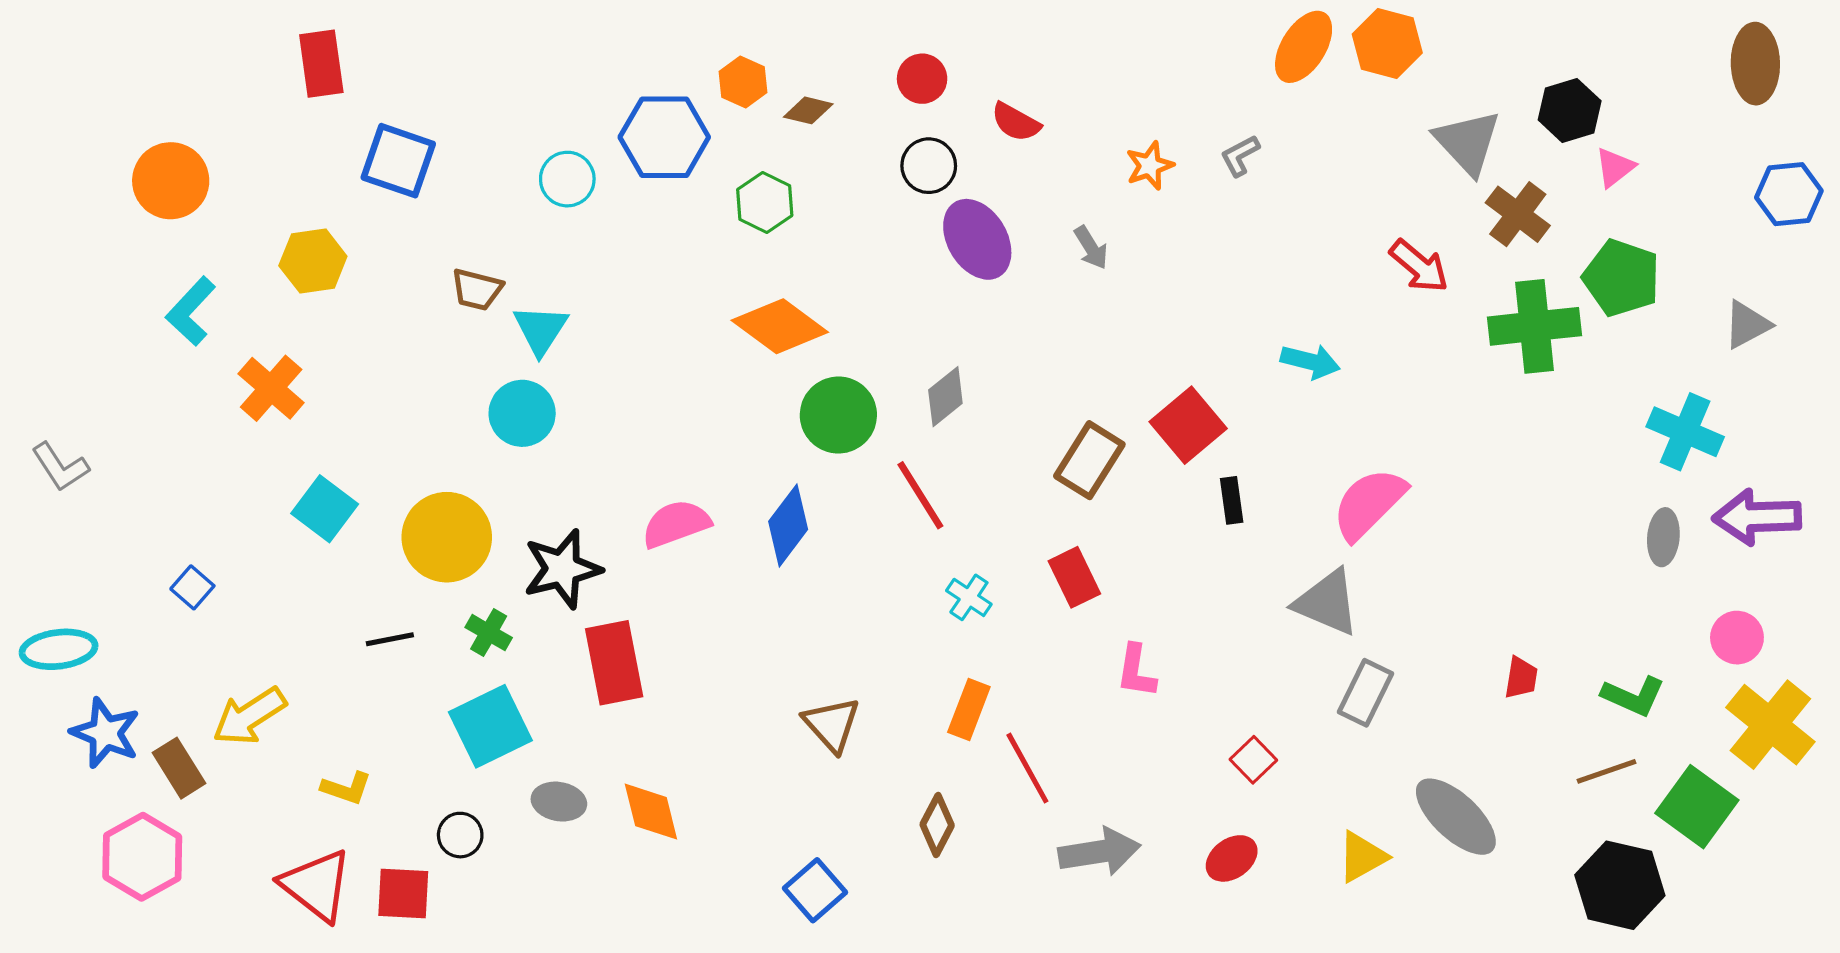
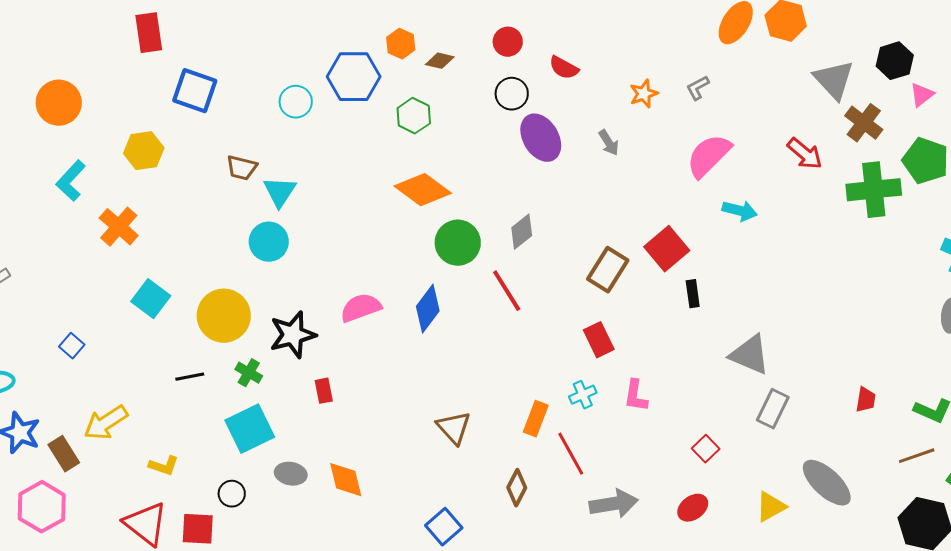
pink semicircle: (1369, 504) -> (709, 156), moved
cyan cross: (969, 597) -> (583, 395), moved, turned 32
red rectangle: (614, 663) -> (324, 391), size x0.5

